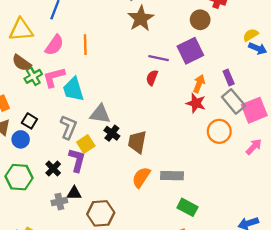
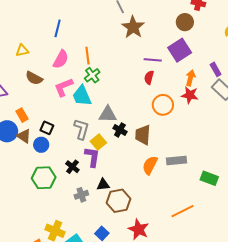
yellow triangle: (21, 30) -> (22, 50), moved, size x0.6
green cross: (33, 76) -> (92, 75), moved
orange circle: (219, 131) -> (163, 105), moved
black triangle: (74, 193) -> (103, 185), moved
green rectangle: (187, 207) -> (209, 178), moved

